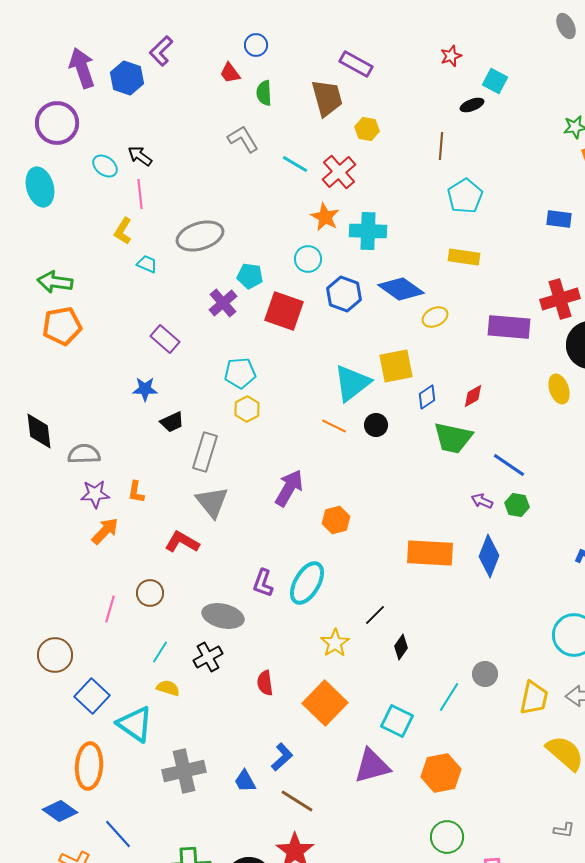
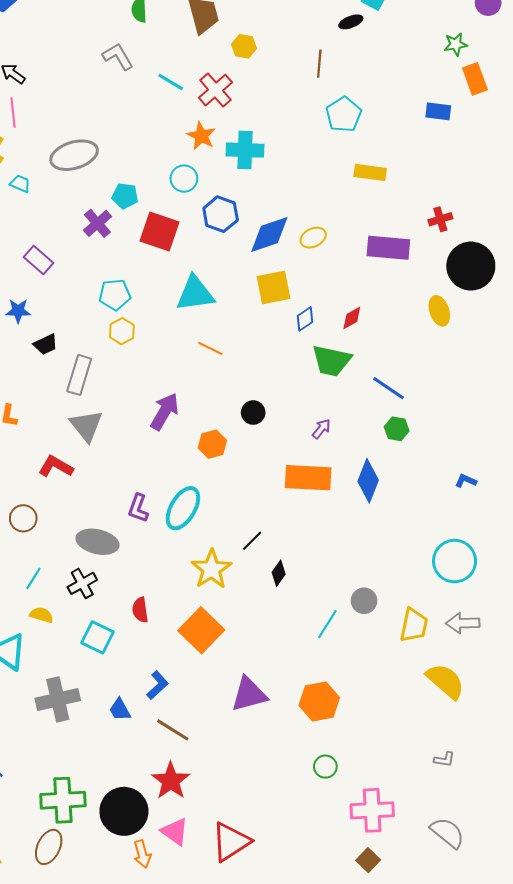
blue rectangle: (559, 219) -> (438, 111), moved
yellow rectangle: (464, 257) -> (370, 172), moved
blue diamond: (401, 289) -> (269, 235), moved, turned -54
red cross: (560, 299) -> (440, 219), size x0.6
cyan triangle: (352, 383) -> (195, 294), moved, turned 30
black circle: (376, 425) -> (253, 413), moved
purple arrow: (482, 501) -> (321, 429), moved, turned 105
yellow star: (335, 643) -> (211, 569), size x1.4
cyan square: (397, 721) -> (97, 637), moved
green circle: (447, 837) -> (325, 767), size x0.7

